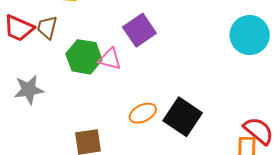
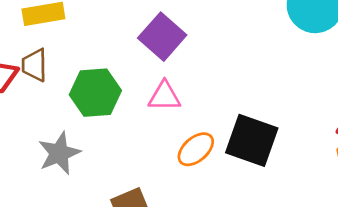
pink triangle: (110, 59) -> (164, 96), moved
gray star: (29, 90) -> (59, 153), moved

